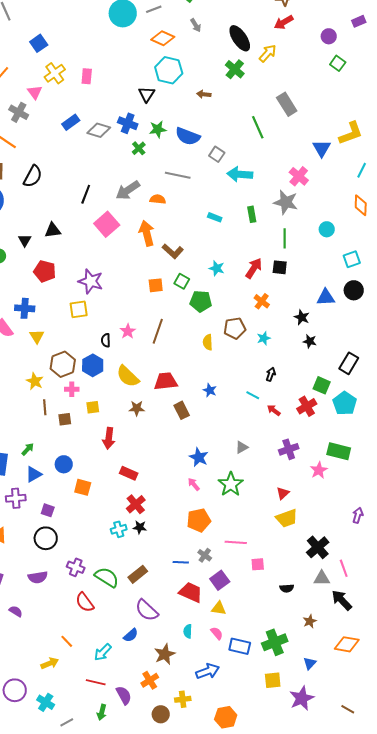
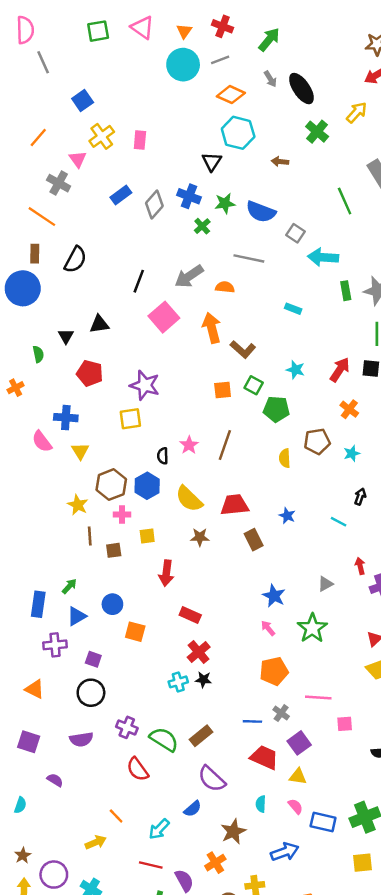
black ellipse: (240, 38) -> (301, 89), moved
gray diamond: (99, 130) -> (154, 205), turned -65
green rectangle: (252, 214) -> (346, 291), moved
red arrow: (274, 410) -> (360, 566), moved, turned 40

